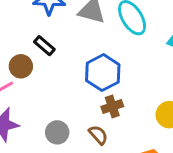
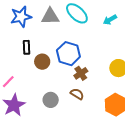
black rectangle: (44, 46) -> (26, 47), turned 64
brown circle: (21, 66) -> (42, 62), moved

